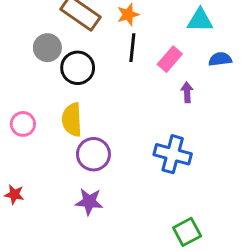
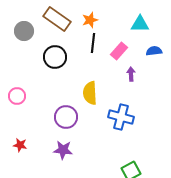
gray circle: (47, 48) -> (24, 31), moved
yellow semicircle: (72, 120) -> (90, 93), moved
red star: (14, 195) -> (20, 145), moved

